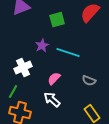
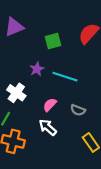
white cross: (23, 68) -> (16, 93), turned -30
gray semicircle: (89, 80) -> (78, 110), moved

